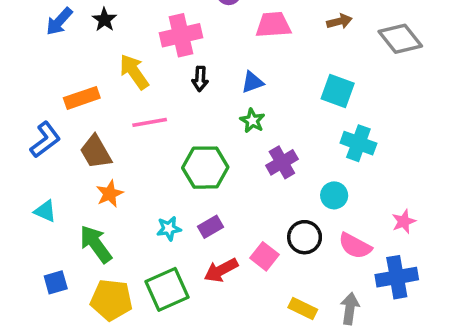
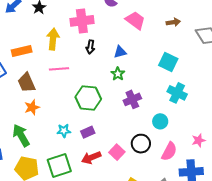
pink trapezoid: (273, 25) -> (135, 20), turned 35
yellow arrow: (134, 72) -> (53, 39), turned 35
pink semicircle: (355, 246) -> (169, 151), turned -96

